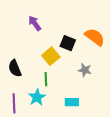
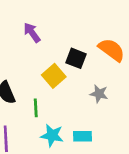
green line: (46, 79) -> (36, 108), moved
cyan star: (37, 97) -> (52, 135), moved, turned -30

